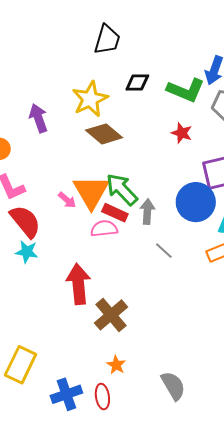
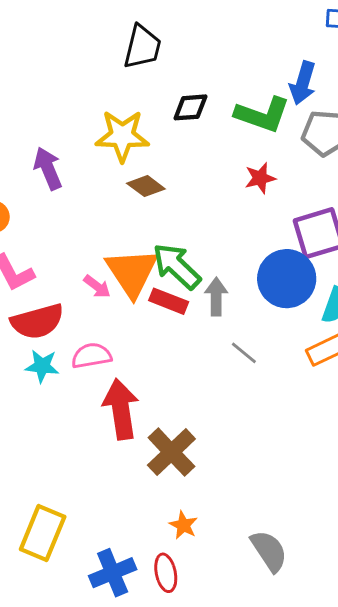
yellow star: (90, 99) -> (122, 136), turned 30
red star: (182, 133) -> (260, 178), turned -30
brown diamond: (104, 134) -> (146, 186), size x0.7
red semicircle: (25, 221) -> (37, 321), turned 117
pink semicircle: (104, 229) -> (91, 356), moved

